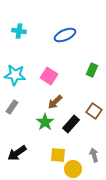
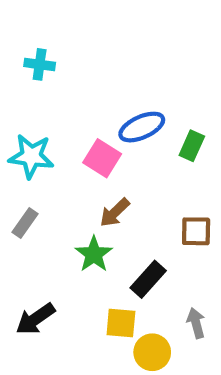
blue ellipse: (65, 35) -> (142, 127), moved
brown square: (94, 111) -> (196, 231), turned -35
black rectangle: (71, 124) -> (148, 279), moved

